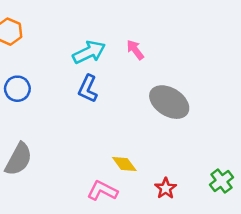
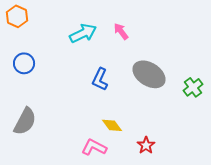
blue L-shape: (88, 89) -> (100, 79), moved
green cross: (221, 181) -> (193, 87), moved

